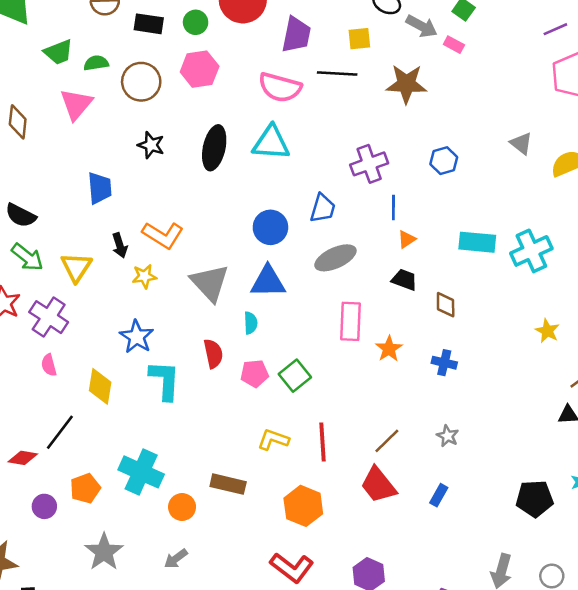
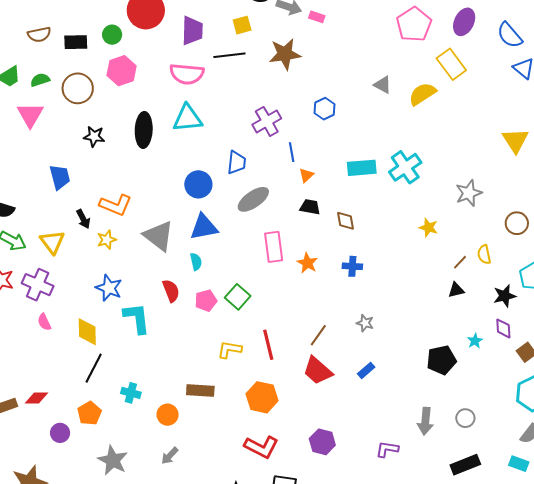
black line: (60, 432) -> (94, 368), moved
cyan cross: (141, 472) -> (131, 393), size x0.6
blue rectangle: (439, 495) -> (366, 370), turned 30

